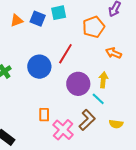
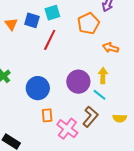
orange triangle: (17, 20) -> (11, 24), turned -40
red line: (65, 54) -> (50, 40), moved
blue circle: (39, 67) -> (38, 88), moved

